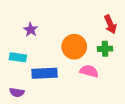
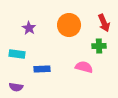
orange circle: (74, 47) -> (69, 25), moved
blue rectangle: (44, 73) -> (42, 69), size x0.7

